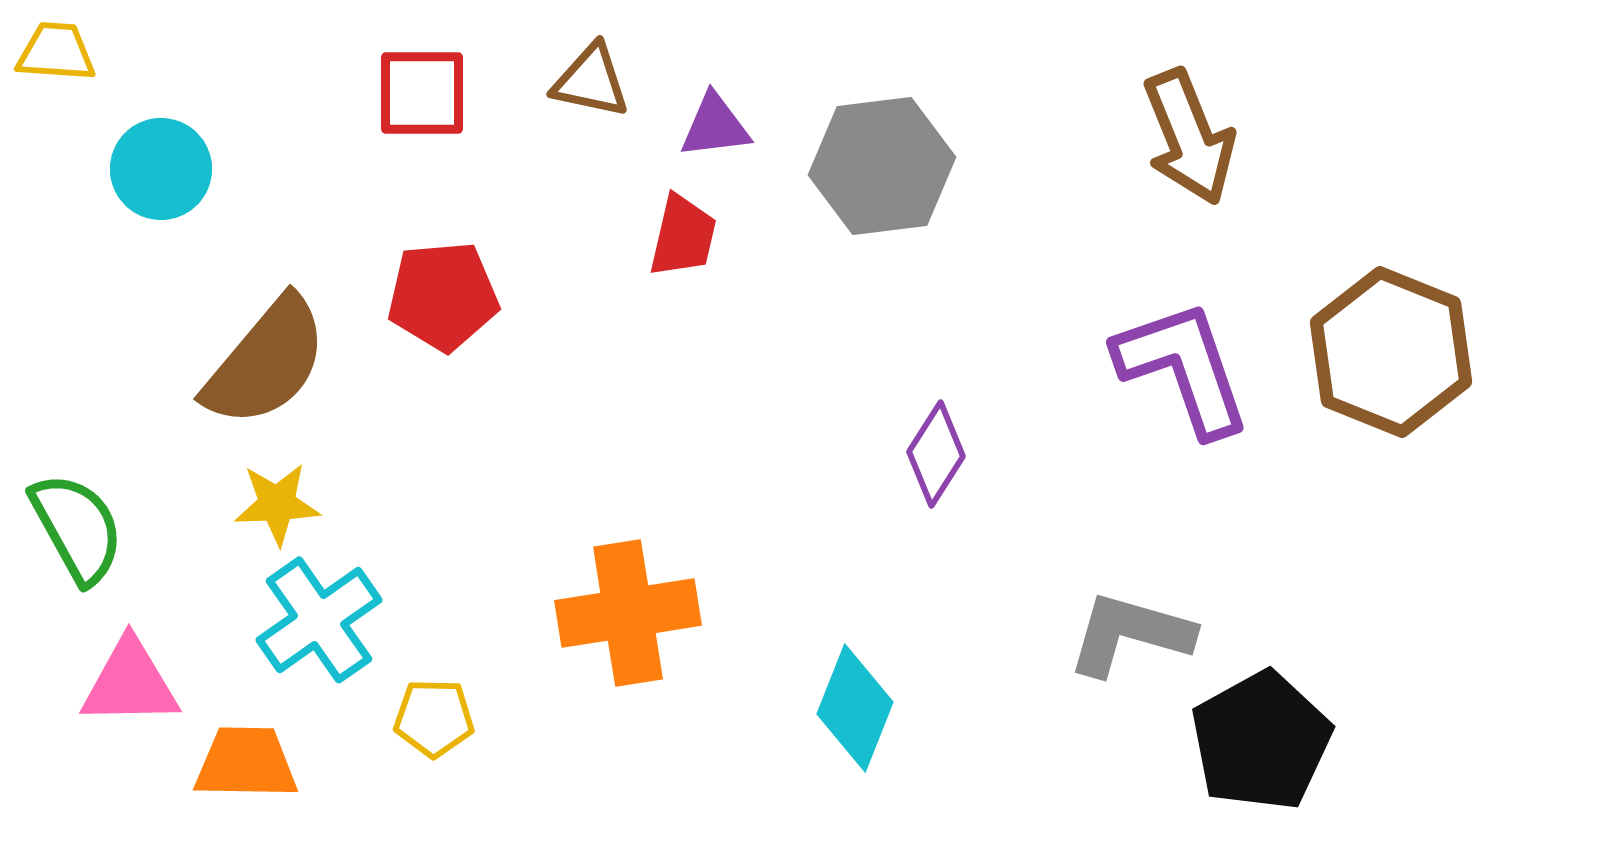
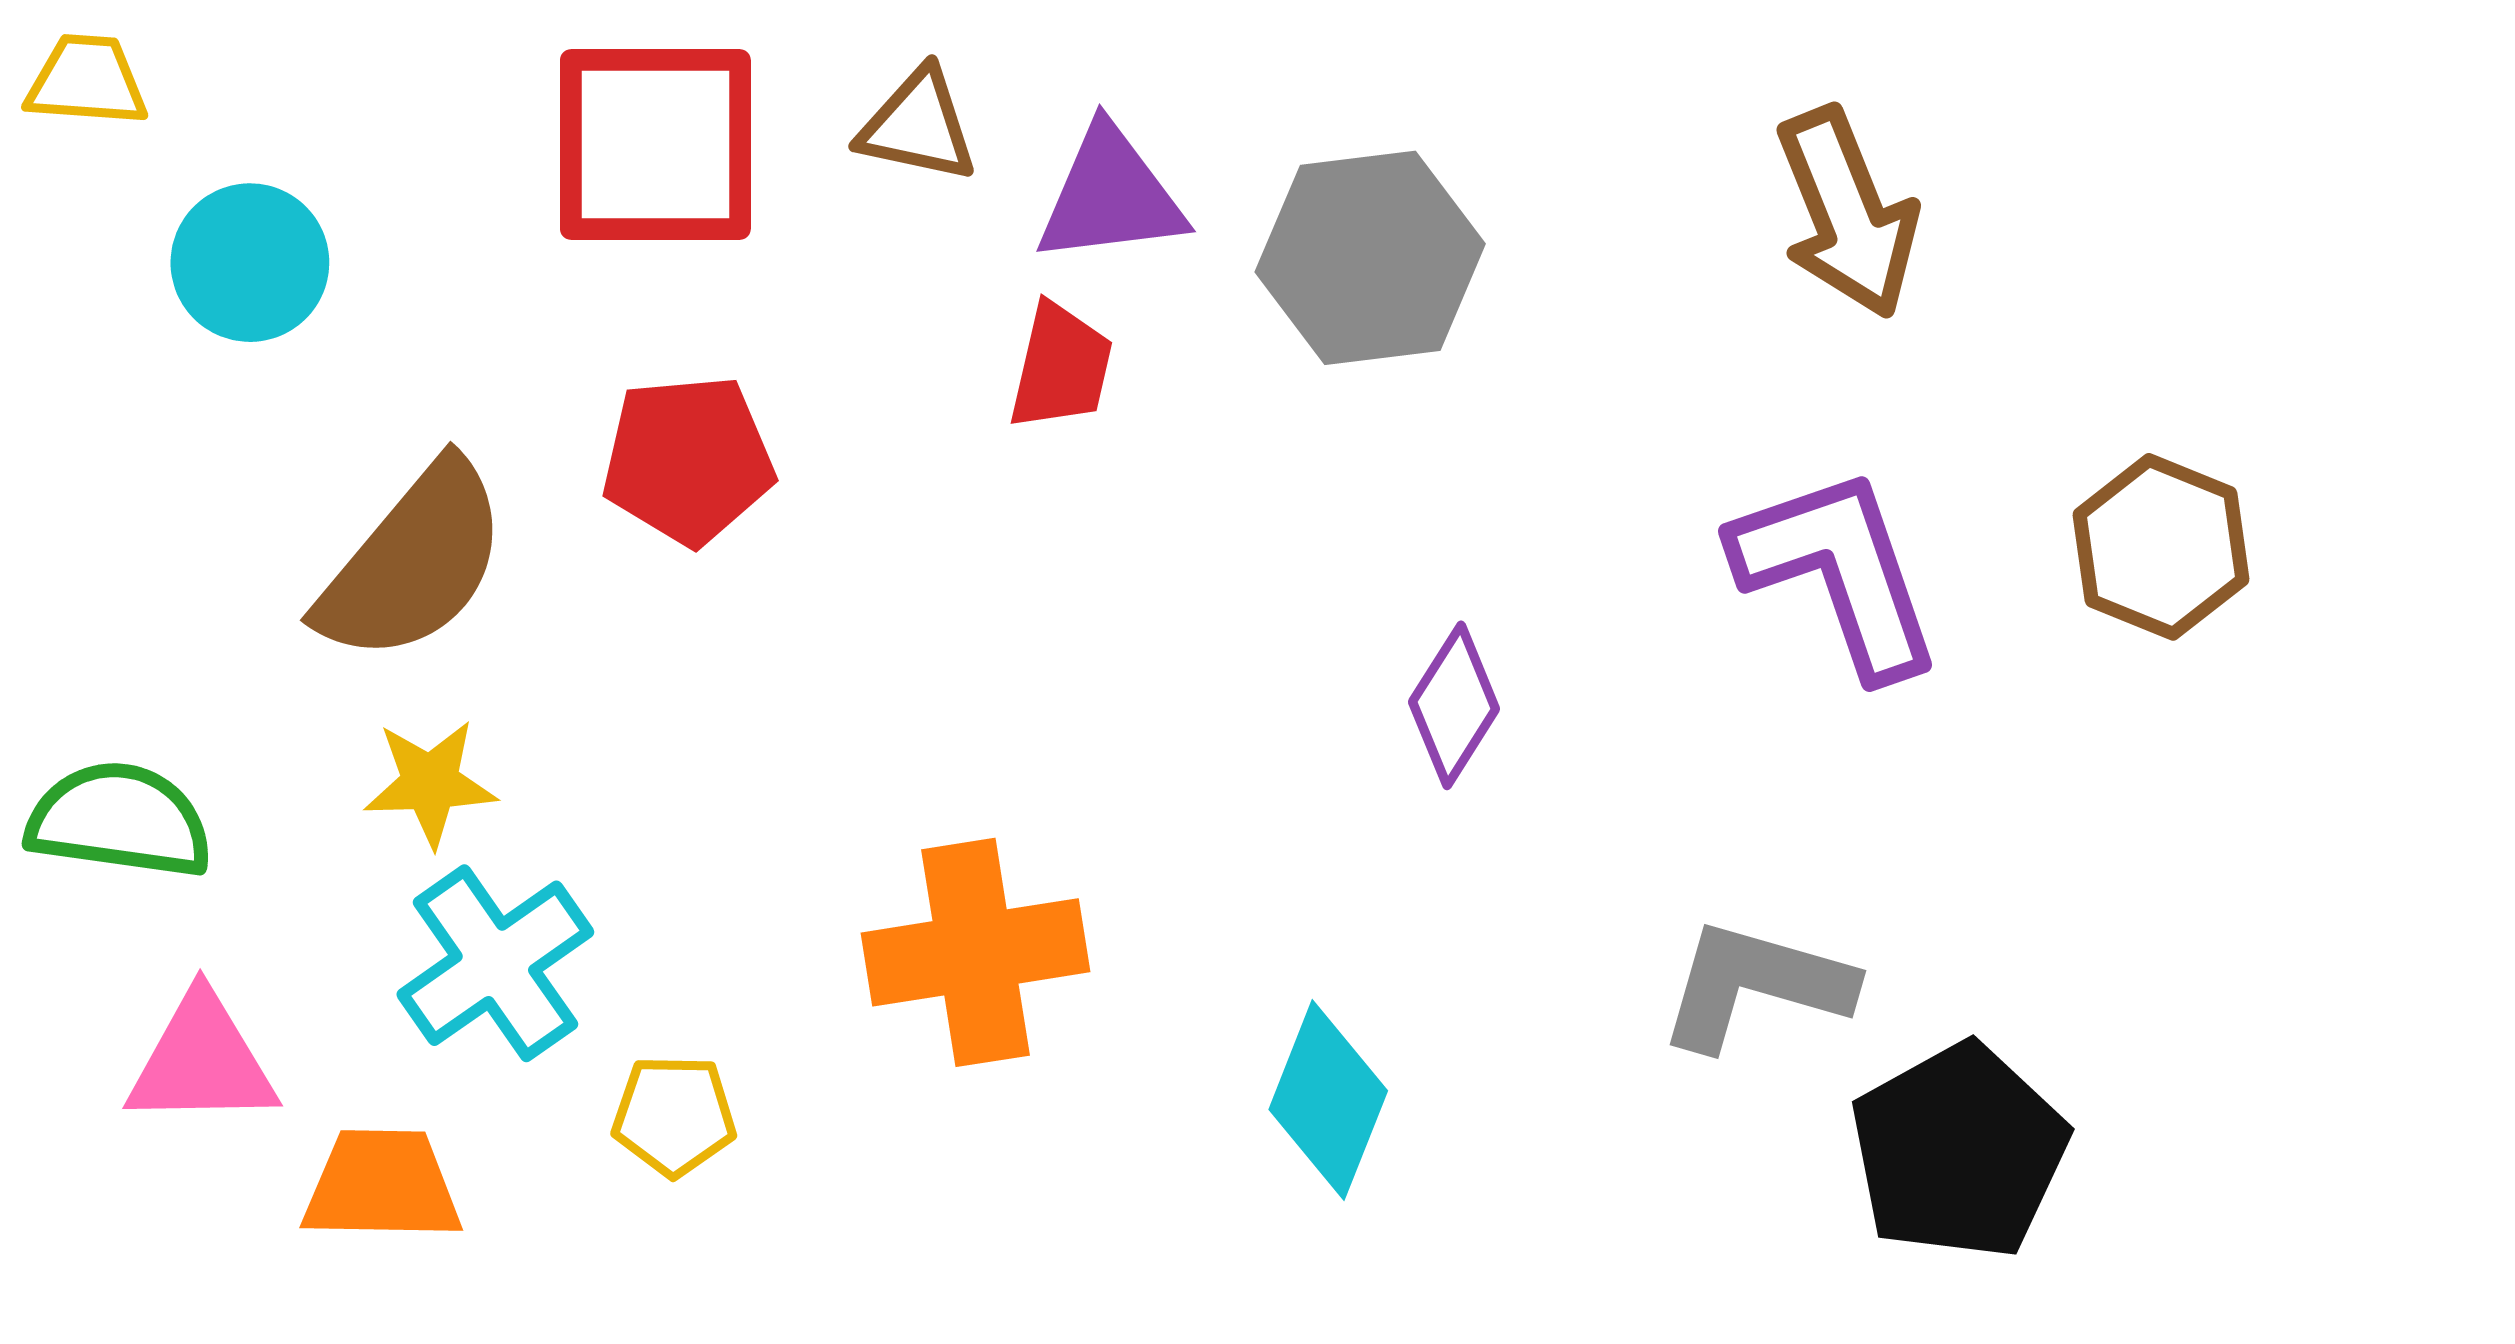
red square: (422, 93) -> (655, 144), size x1.5
purple triangle: (715, 126) -> (1111, 196), size x1.4
brown hexagon: (1391, 352) -> (2161, 547), size x0.7
green semicircle: (77, 528) -> (119, 820), turned -53

